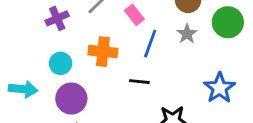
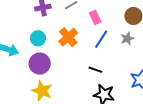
orange cross: (103, 52) -> (68, 37), turned 30
black line: (139, 82) -> (95, 70), moved

